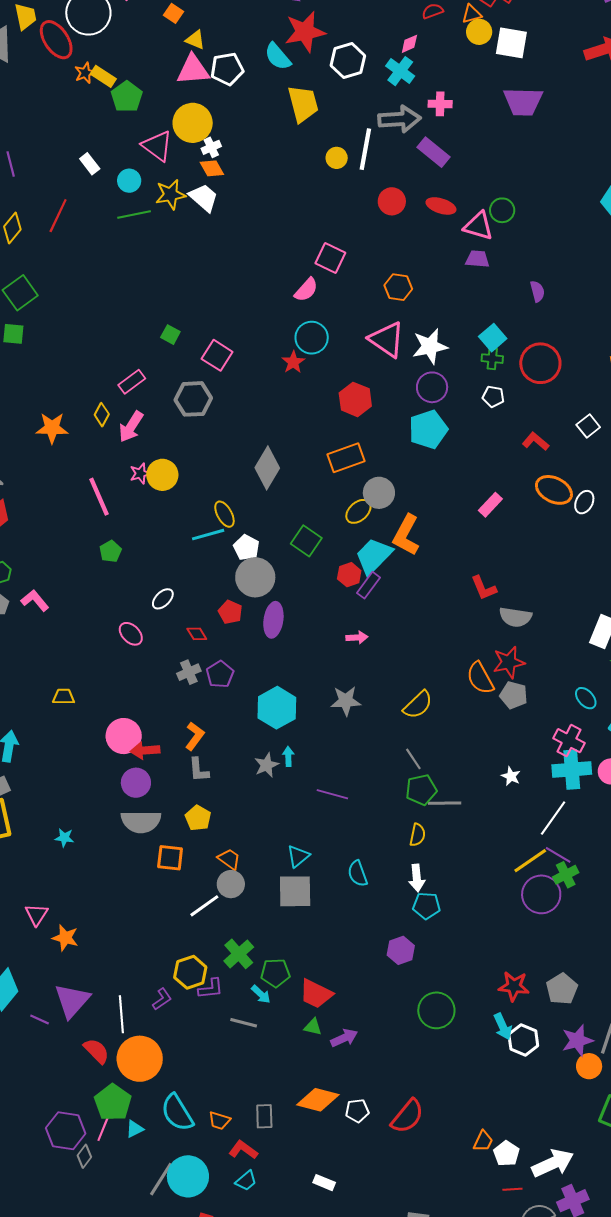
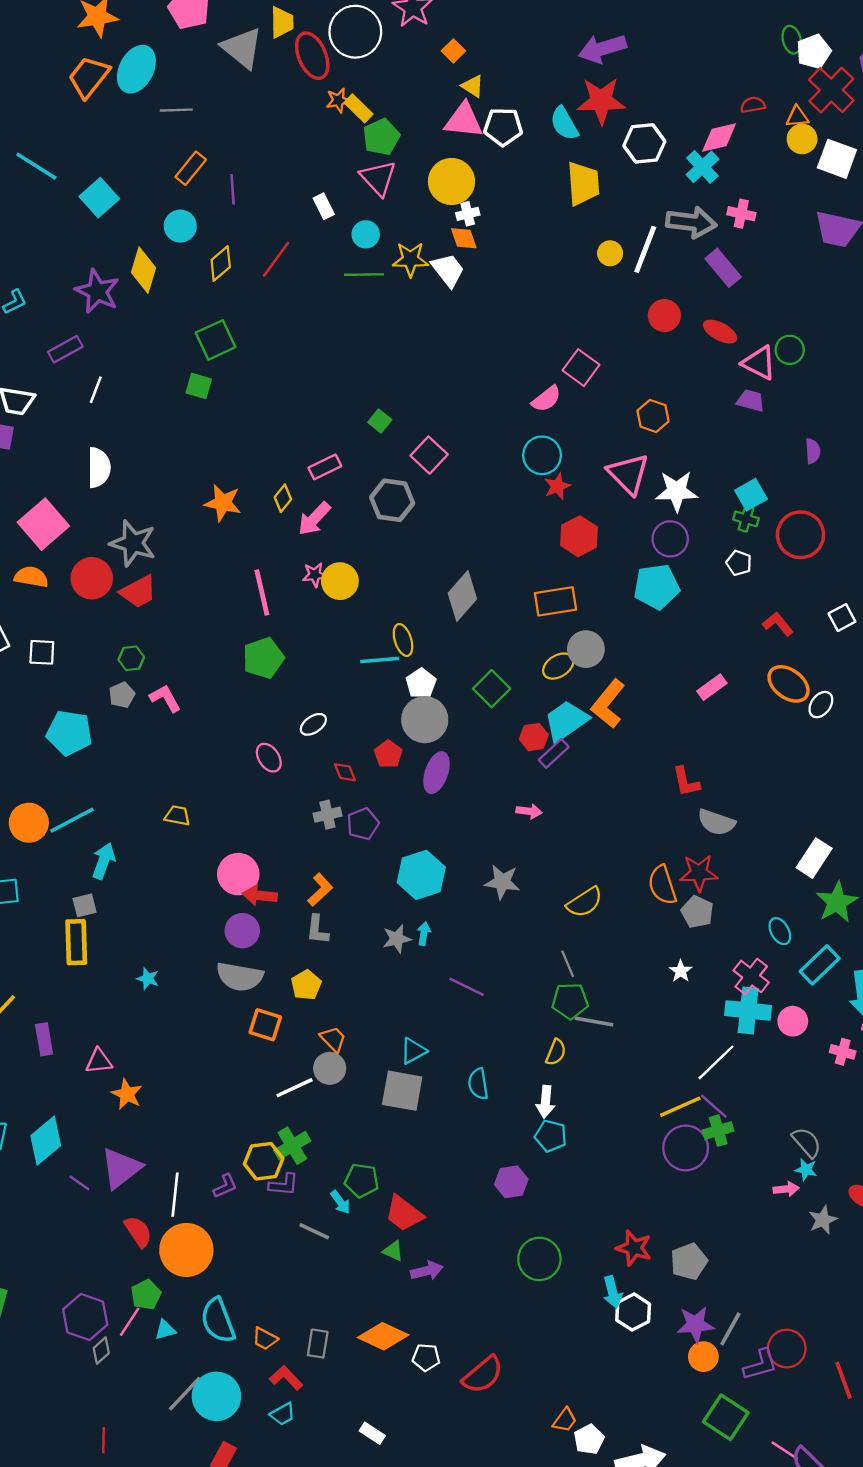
pink diamond: (409, 44) -> (719, 138), size x1.6
pink triangle: (157, 146) -> (378, 178), moved
red star: (293, 362) -> (557, 486), moved
green pentagon: (110, 551) -> (263, 658), size x1.6
white star: (511, 776) -> (681, 971), moved
pink triangle: (37, 915) -> (99, 1061), turned 40
green cross: (239, 954) -> (292, 1146), moved
green pentagon: (113, 1102) -> (146, 1295), size x0.7

